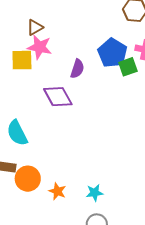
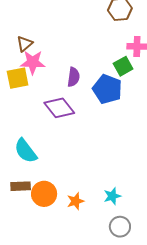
blue pentagon: (112, 53) -> (107, 89), moved
orange star: (57, 191) -> (75, 201), turned -30

